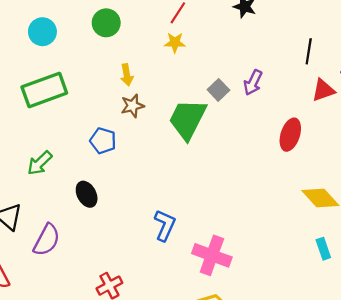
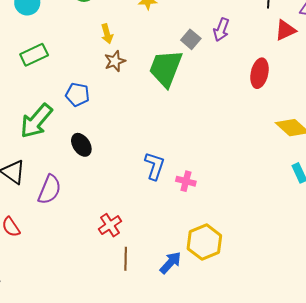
green rectangle: (44, 90) -> (34, 55), size x0.7
blue pentagon: (103, 141) -> (77, 95), moved
green arrow: (40, 163) -> (36, 121), size x1.5
pink cross: (212, 255) -> (186, 181), moved, size x0.6

